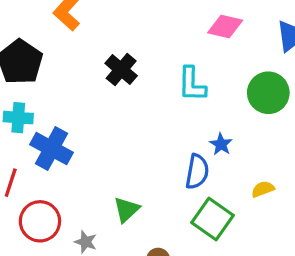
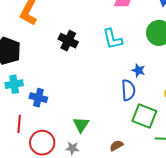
blue cross: (52, 149) -> (38, 98), size x0.7
green triangle: (126, 210) -> (81, 125), moved

